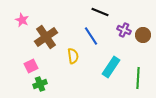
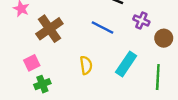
brown circle: (143, 35) -> (164, 38), moved
blue line: (91, 36) -> (102, 28), turned -30
yellow semicircle: (73, 56) -> (86, 65), moved

